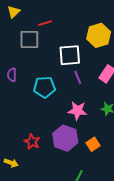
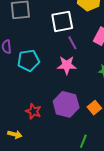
cyan pentagon: (44, 87) -> (28, 60), moved
pink star: (77, 111) -> (67, 65), moved

